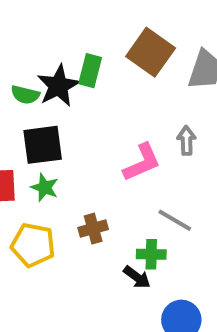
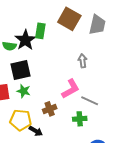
gray arrow: (186, 141) -> (82, 61), moved
pink L-shape: (142, 162) -> (71, 89), moved
black arrow: (137, 277) -> (36, 131), moved

